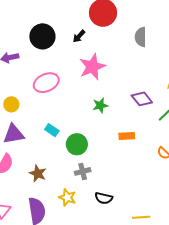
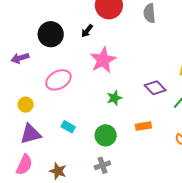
gray semicircle: (141, 37) -> (149, 13), moved
green circle: (77, 144) -> (106, 135), moved

